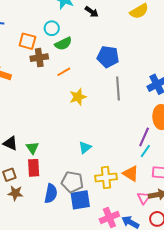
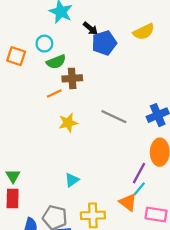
blue pentagon: (108, 57) -> (104, 43), moved, turned -30
brown cross: (39, 58) -> (72, 78), moved
gray line: (118, 88) -> (114, 117), turned -65
orange triangle: (131, 174) -> (128, 202), moved

